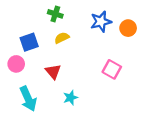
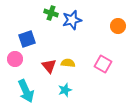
blue star: (101, 22) -> (72, 20), moved
yellow semicircle: (62, 38) -> (68, 63), moved, turned 32

